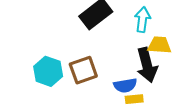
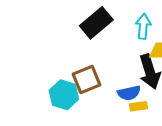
cyan hexagon: (48, 71) -> (64, 95), moved

